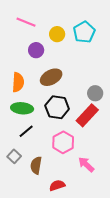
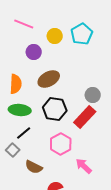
gray square: (14, 156) -> (13, 150), moved
brown semicircle: (36, 165) -> (34, 167), turned -72

